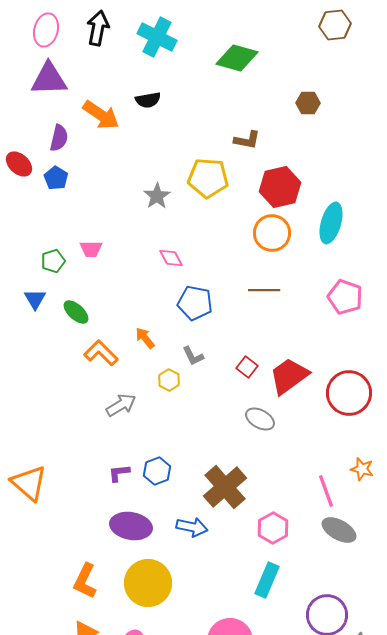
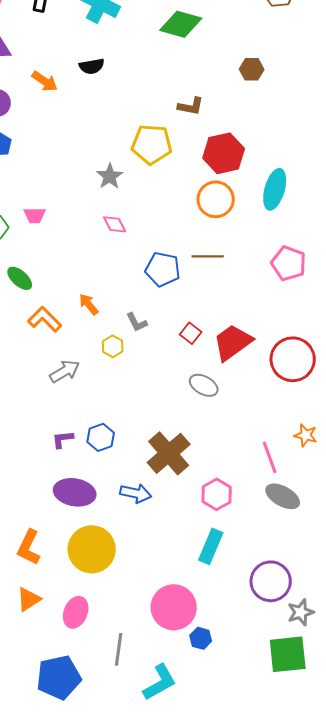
orange arrow: (101, 115) -> (45, 81), size x0.7
gray star: (157, 196) -> (110, 176), moved
blue pentagon: (195, 303) -> (163, 269), moved

